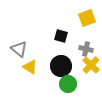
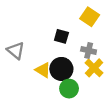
yellow square: (87, 18) -> (90, 17), turned -36
yellow triangle: (30, 67) -> (43, 70), moved

